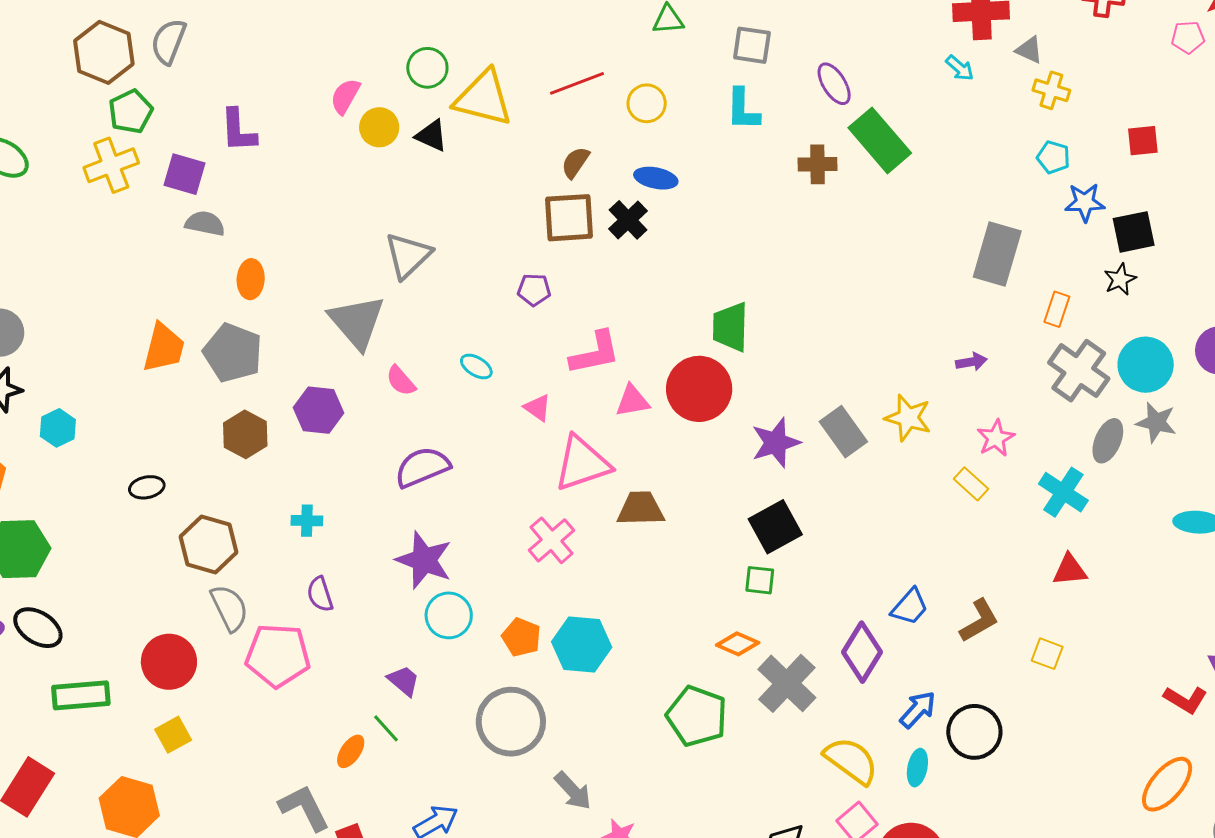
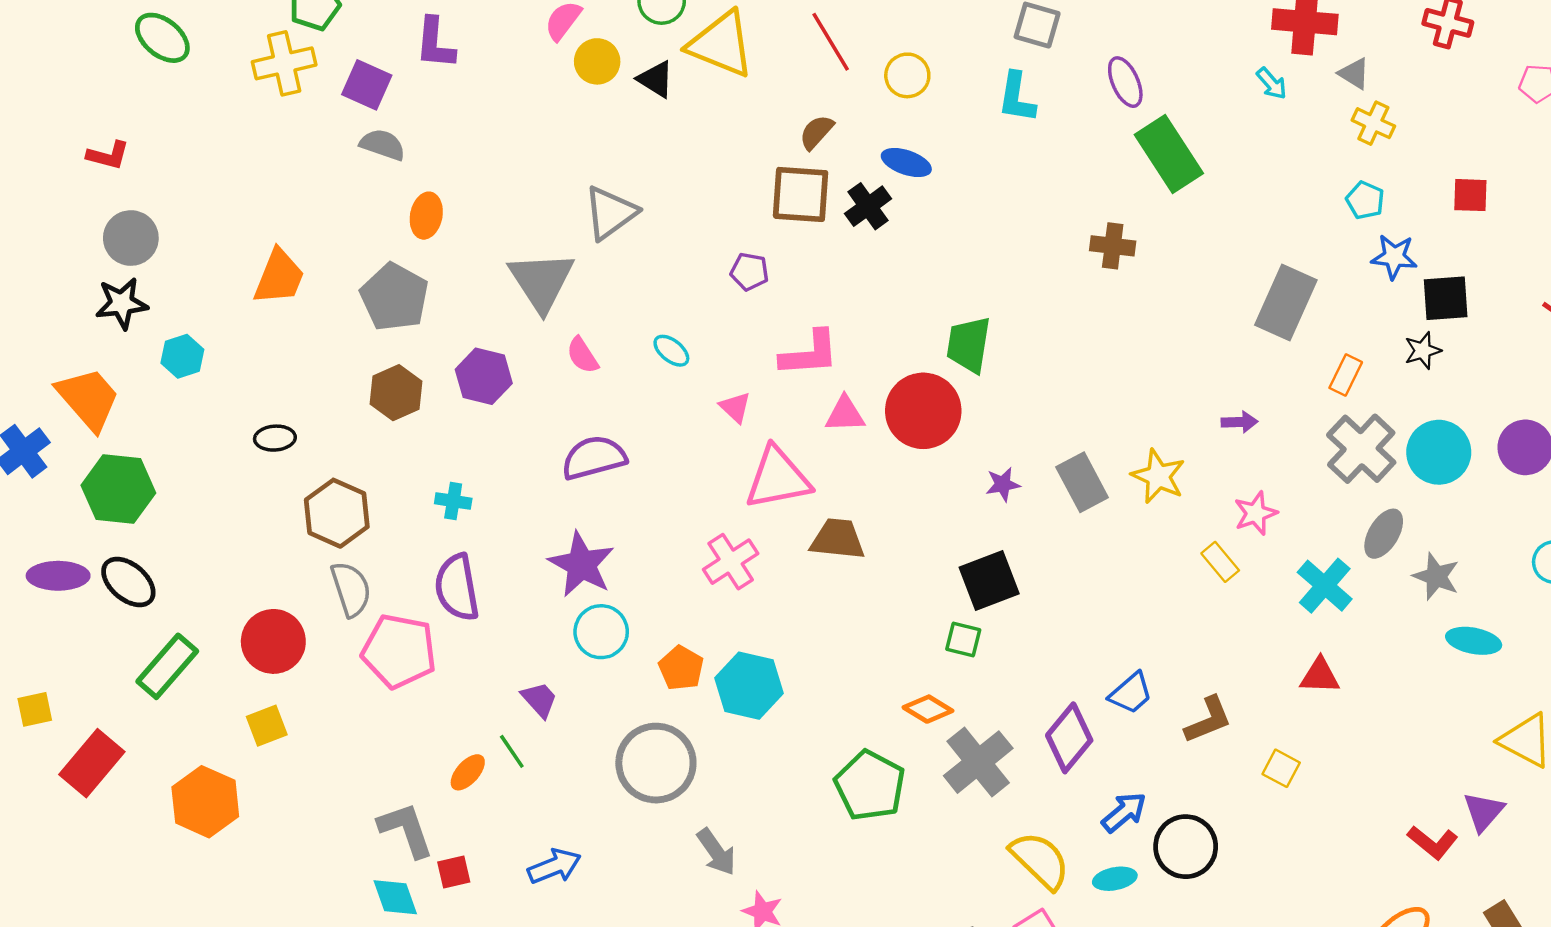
red line: (577, 83) -> (831, 42), turned 72
brown cross: (817, 164) -> (1113, 246), moved
orange trapezoid: (164, 348) -> (279, 277), moved
gray star: (1156, 422) -> (1436, 576), moved
purple star: (776, 443) -> (1003, 484), size x0.6
purple semicircle: (320, 594) -> (457, 587), size x1.6
green rectangle: (81, 695) -> (167, 666), turned -52
cyan ellipse: (917, 768) -> (1115, 879), turned 60

